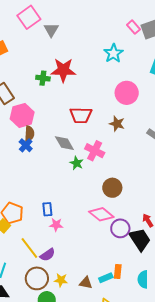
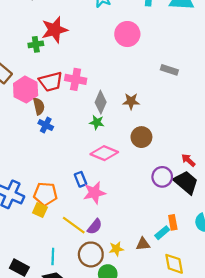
red trapezoid: (81, 115) -> (51, 82), moved
brown star: (117, 124) -> (131, 101), moved
gray diamond: (64, 143) -> (101, 102), moved, turned 70
blue cross: (26, 145) -> (46, 125), moved
pink cross: (95, 151) -> (76, 79), moved
pink diamond: (101, 214) -> (104, 153), moved
pink star: (56, 225) -> (94, 193), size x1.5

